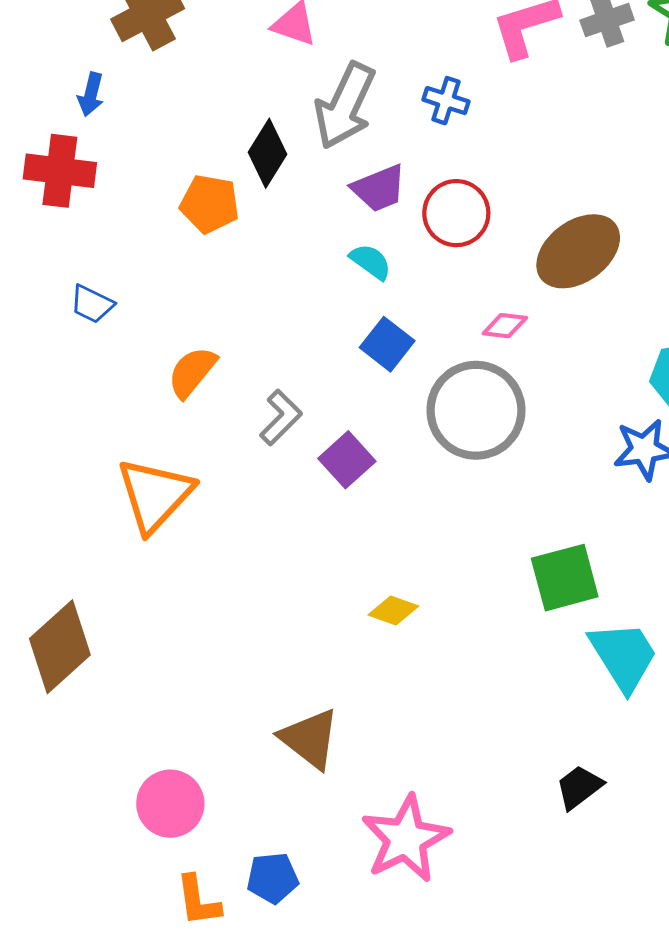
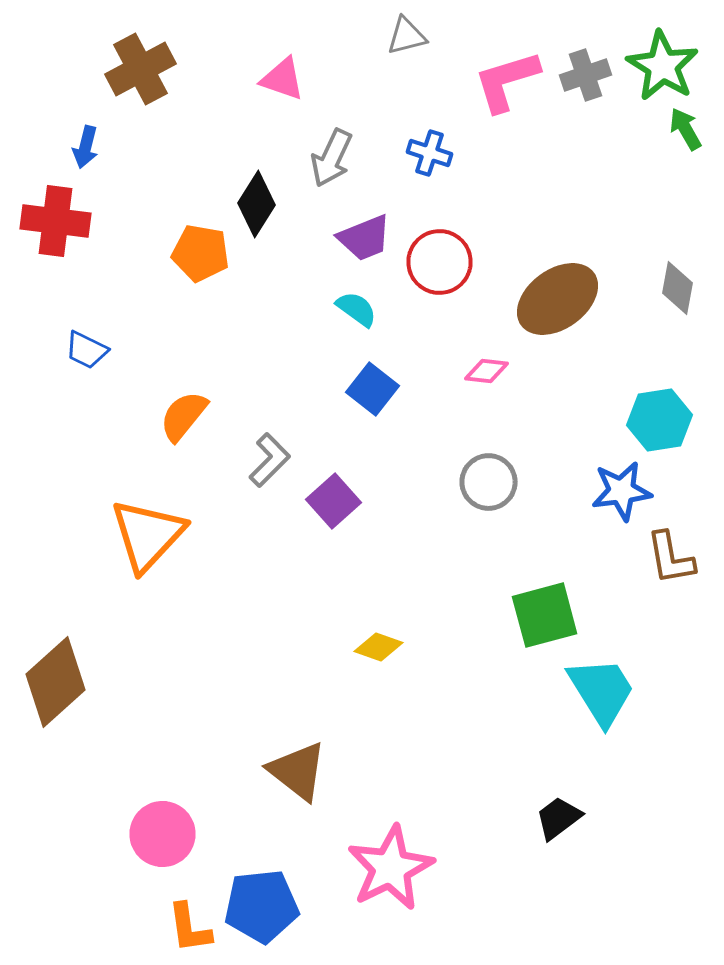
gray arrow: (345, 106) -> (332, 158), size x0.7
gray circle: (476, 410) -> (488, 482), moved, size x0.6
blue pentagon: (273, 878) -> (262, 906), size x1.5

